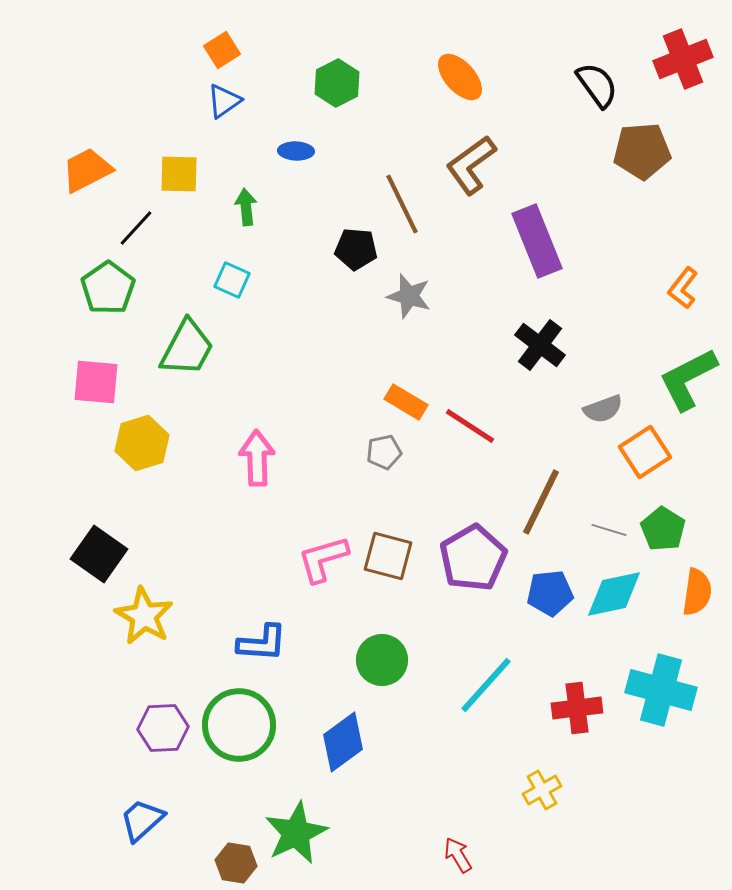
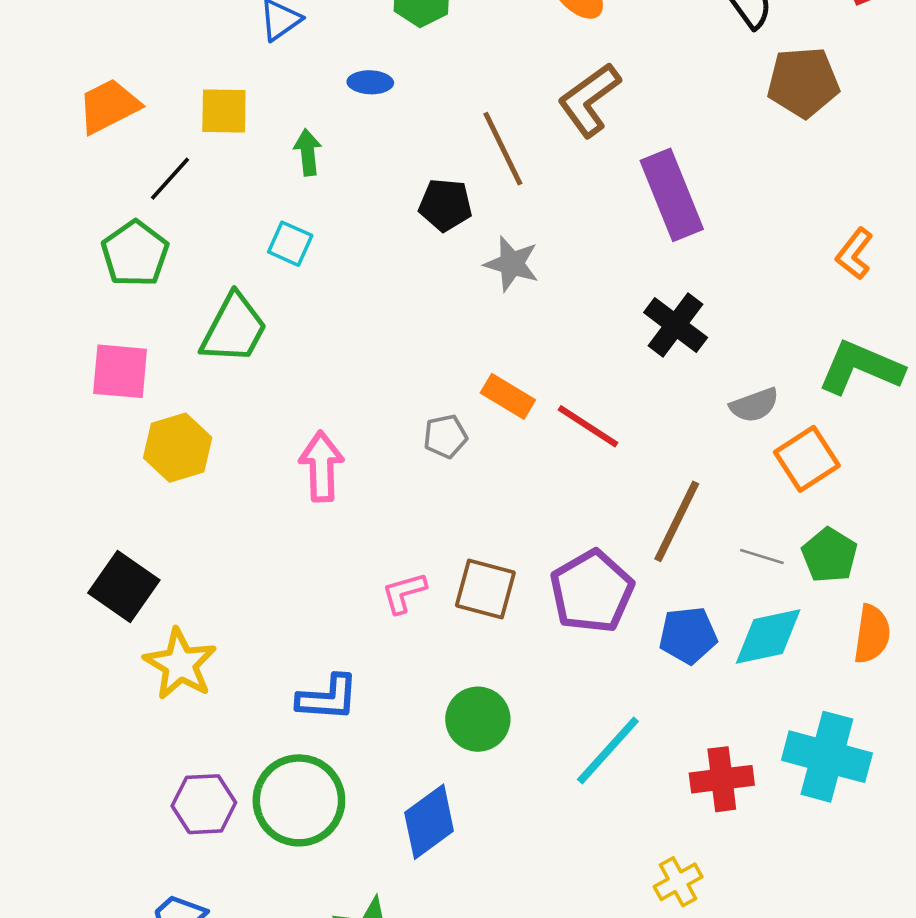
green L-shape: (688, 379) -> (861, 368), turned 50
gray pentagon: (384, 452) -> (445, 436), moved
pink L-shape: (323, 559) -> (404, 593), size x0.7

